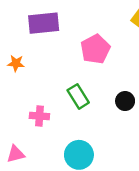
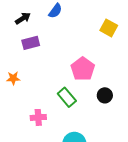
purple rectangle: (44, 23) -> (31, 43), size x0.7
pink pentagon: (95, 49) -> (83, 69), moved

